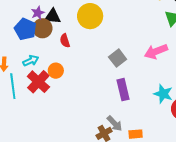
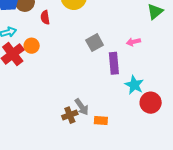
pink arrow: (156, 51) -> (134, 42), size x0.6
purple rectangle: (123, 90) -> (114, 63), moved

